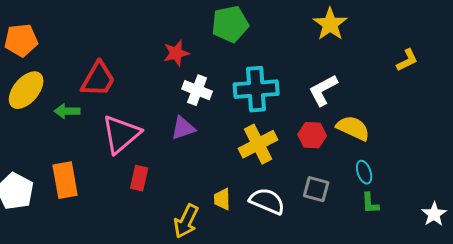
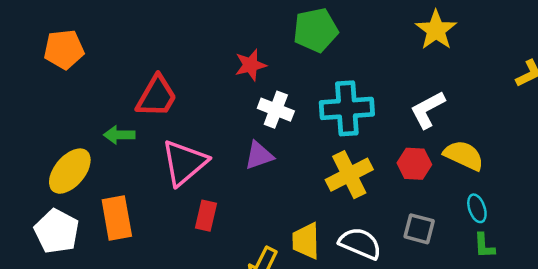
yellow ellipse: (26, 90) -> (70, 171), moved
yellow trapezoid: (222, 199) -> (306, 241), size x1.4

